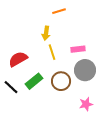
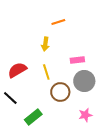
yellow line: (52, 52) -> (46, 72), moved
green rectangle: (34, 81) -> (33, 117), moved

